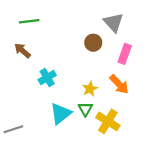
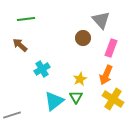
orange arrow: (119, 84) -> (106, 75), turned 66
yellow cross: (108, 121) -> (113, 99), moved

